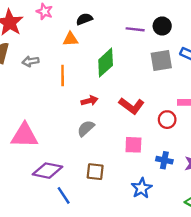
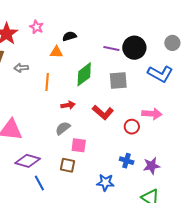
black circle: (162, 26) -> (134, 48), size x1.5
gray square: (161, 61) -> (118, 81), moved
pink square: (133, 145) -> (79, 145), moved
blue star: (142, 188) -> (105, 182), turned 30

